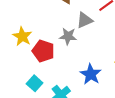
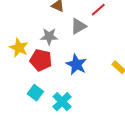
gray star: (68, 36) -> (49, 36), moved
blue star: (91, 74) -> (76, 64), moved

